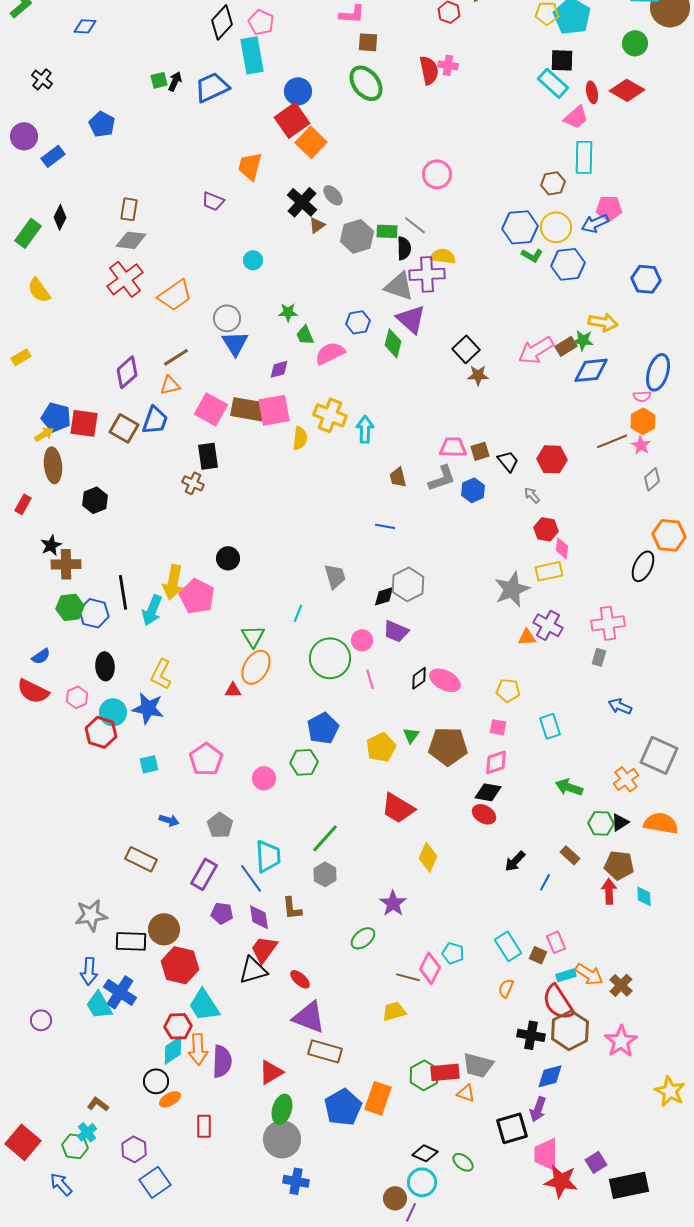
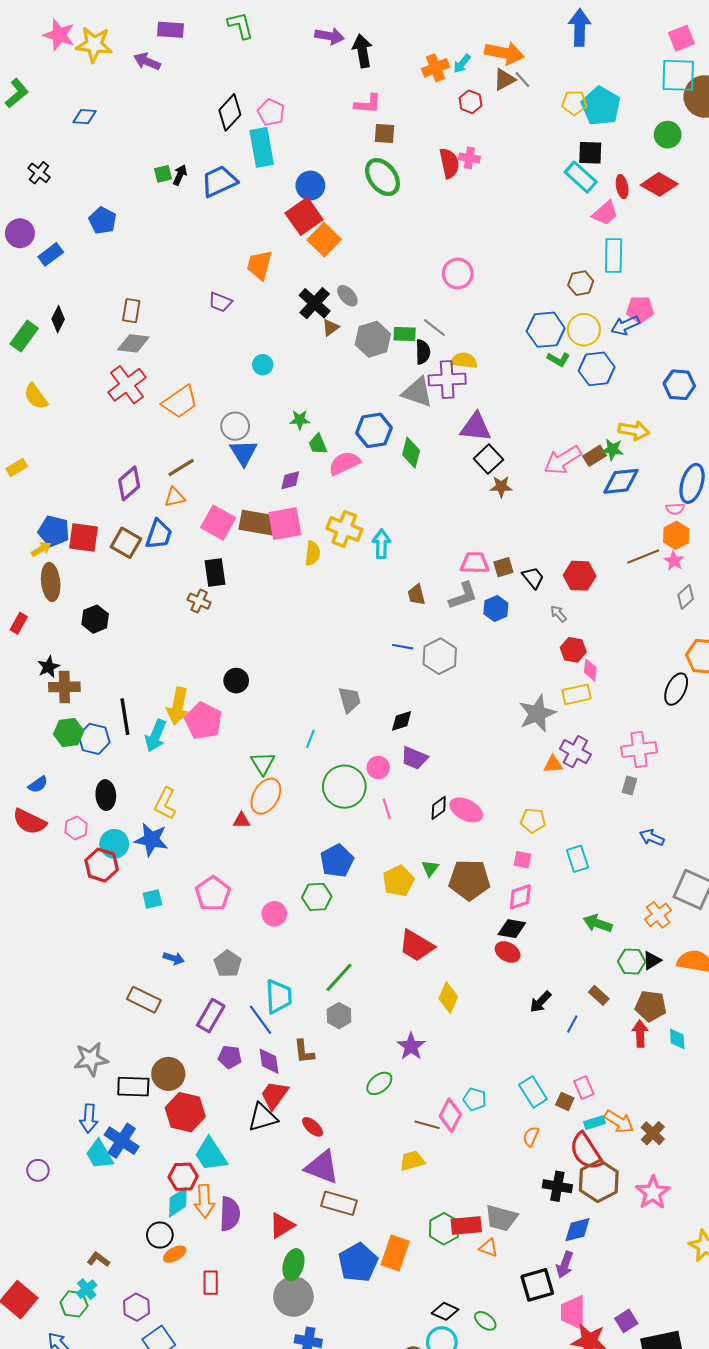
purple triangle: (411, 319) -> (476, 427), moved, turned -36
blue hexagon: (358, 322) -> (374, 430), size x1.4
gray hexagon: (408, 584) -> (440, 656), moved

